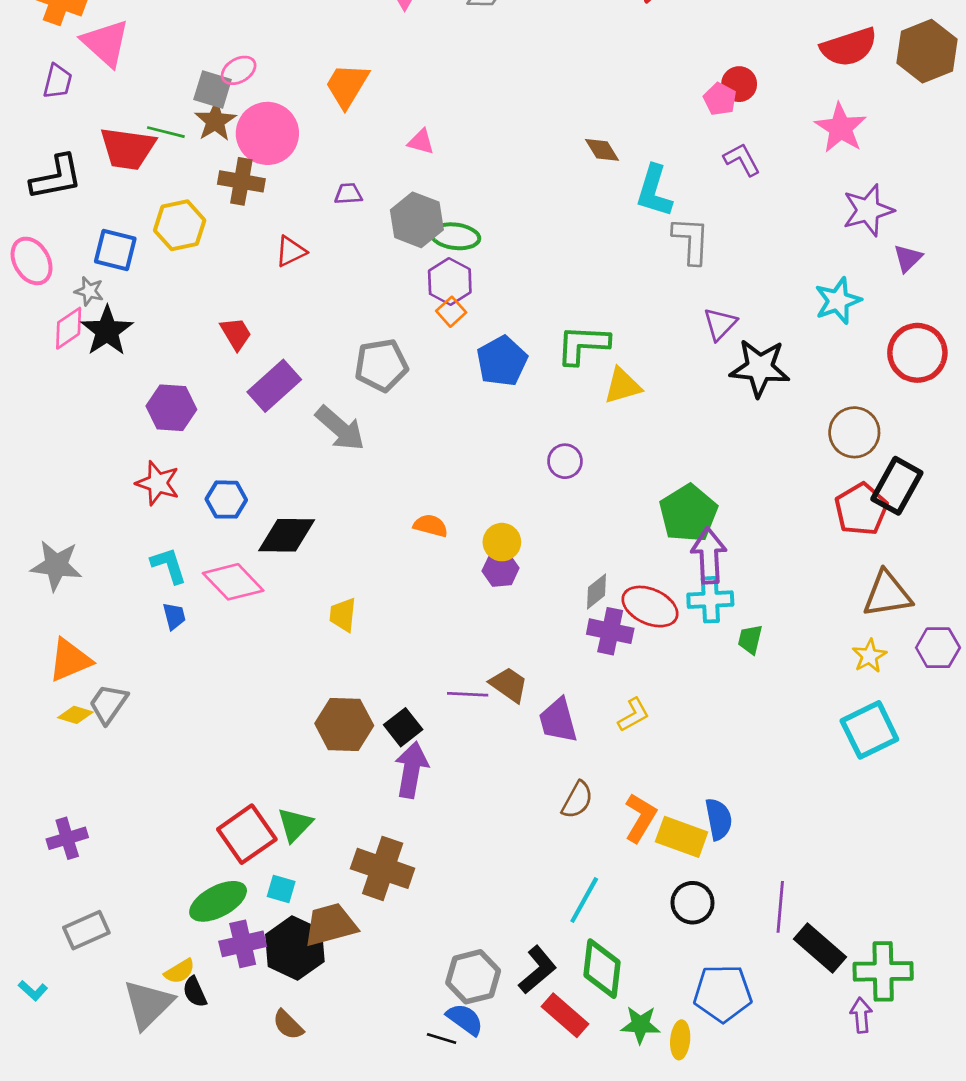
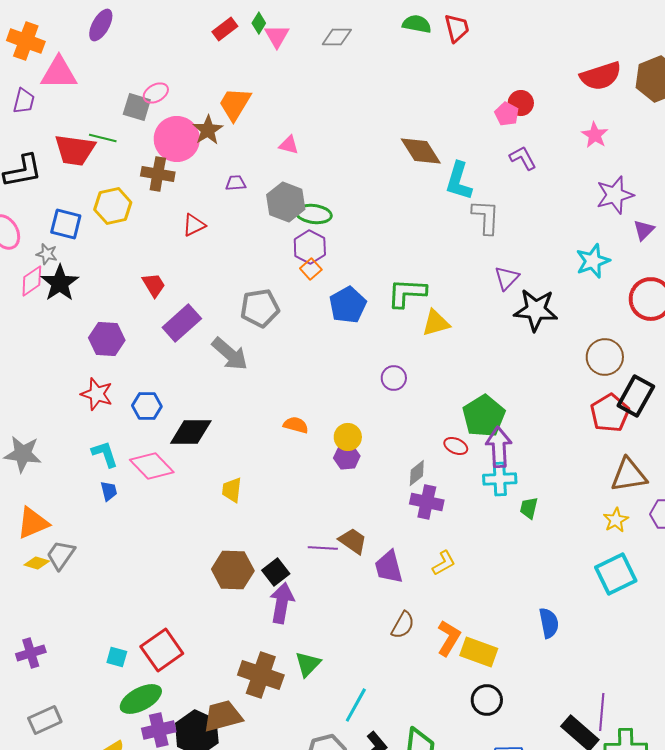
pink triangle: (106, 43) -> (59, 73), turned -42
brown star: (215, 121) -> (208, 130), moved
pink star: (841, 128) -> (595, 135), size x0.7
brown diamond: (602, 150) -> (421, 151), size x1.6
red ellipse: (650, 607) -> (456, 446), moved, size x0.6
blue semicircle: (719, 819) -> (549, 623), moved
green triangle: (295, 825) -> (308, 664), moved
cyan square: (281, 889) -> (117, 657), moved
cyan line: (584, 900) -> (356, 705), moved
purple line: (780, 907) -> (602, 712), moved

